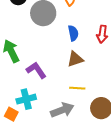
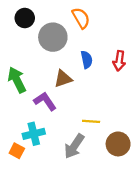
brown triangle: (75, 59) -> (63, 79), moved
gray arrow: (62, 110) -> (74, 146), turned 145

